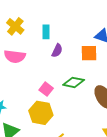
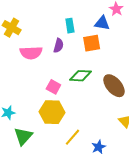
cyan rectangle: (46, 32) -> (70, 26), moved
pink semicircle: (15, 56) -> (31, 53), moved

